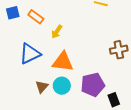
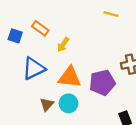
blue square: (13, 13) -> (15, 36), moved, turned 32
purple pentagon: (93, 85) -> (102, 83), moved

